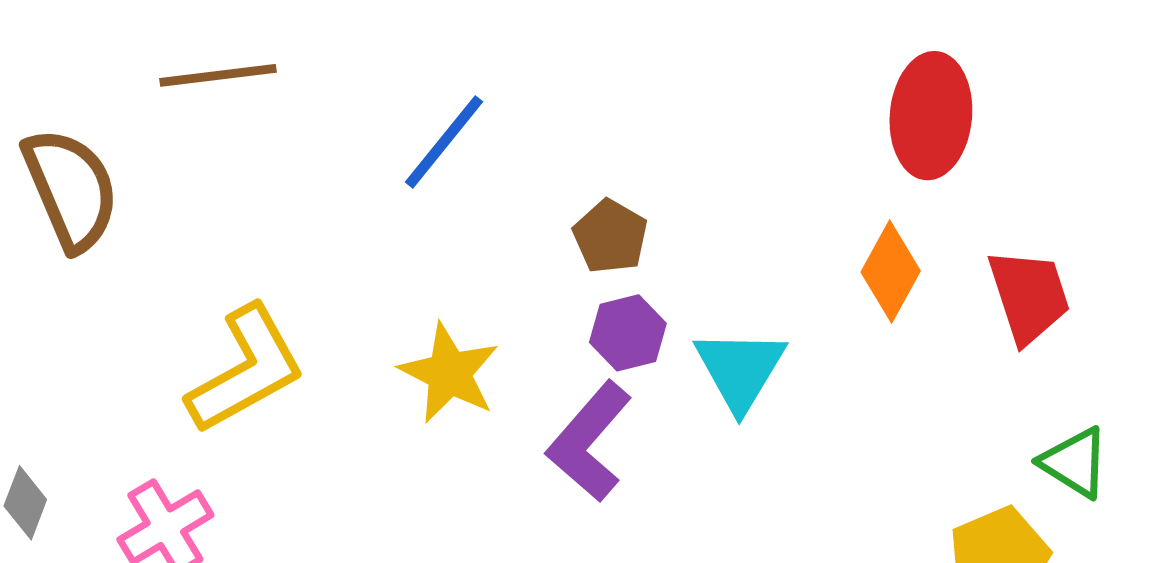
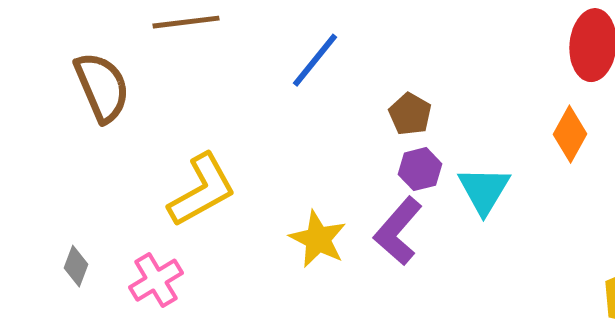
yellow star: (449, 373) -> (318, 239), moved

